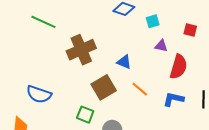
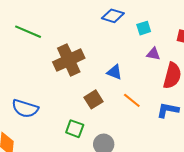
brown square: (104, 87) -> (93, 99), size x0.7

